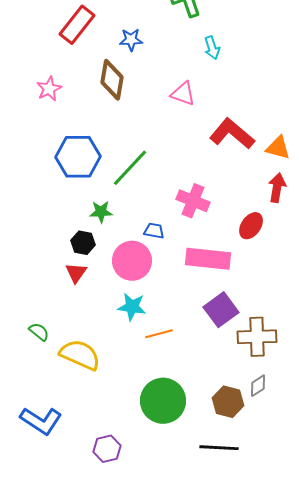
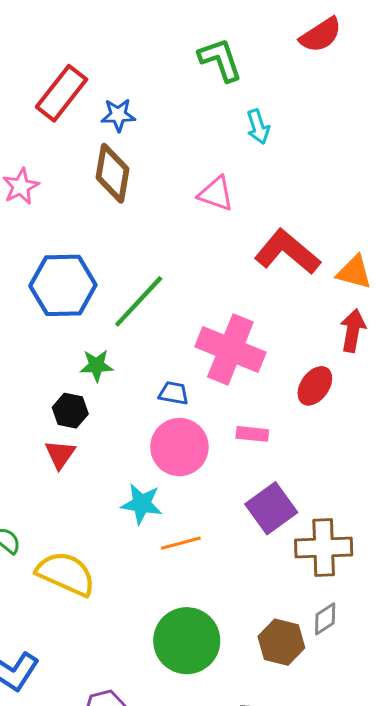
blue star: (131, 40) -> (118, 115), moved
pink cross: (193, 201) -> (230, 349), size x1.4
pink rectangle: (208, 259) -> (252, 434), size x0.5
pink circle: (132, 261) -> (179, 447), moved

